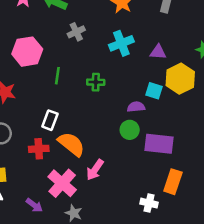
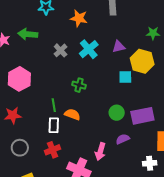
gray cross: (76, 32) -> (61, 50), moved
green line: (57, 76) -> (54, 105), moved
green cross: (96, 82) -> (79, 85), turned 32
purple semicircle: (136, 107) -> (123, 139), moved
orange semicircle: (71, 144) -> (72, 114), moved, size x0.7

